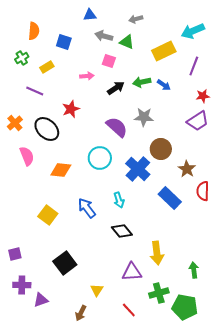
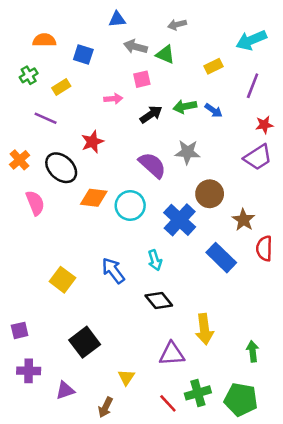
orange semicircle: (34, 31) -> (44, 40), turned -96
yellow rectangle: (164, 51) -> (214, 66), size x0.6
pink square: (109, 61) -> (142, 79), turned -32
orange diamond: (61, 170) -> (94, 198), moved
green cross: (159, 293) -> (198, 393), moved
purple triangle: (41, 300) -> (65, 390), moved

